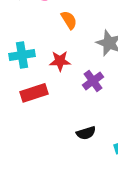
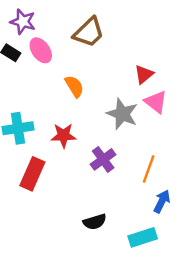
red rectangle: (34, 93) -> (32, 174), turned -48

